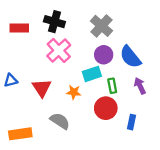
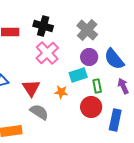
gray semicircle: (60, 121) -> (39, 112), moved
blue rectangle: (131, 122) -> (115, 120), size x1.5

